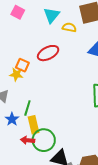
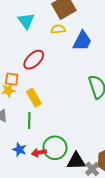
yellow semicircle: (69, 27) -> (58, 29), moved
blue star: (12, 119) -> (19, 150), moved
yellow rectangle: (33, 125) -> (34, 98), moved

